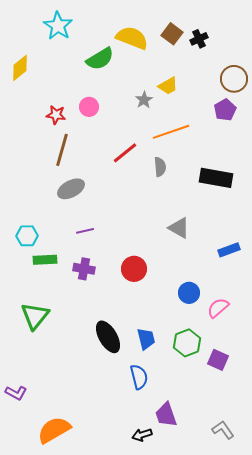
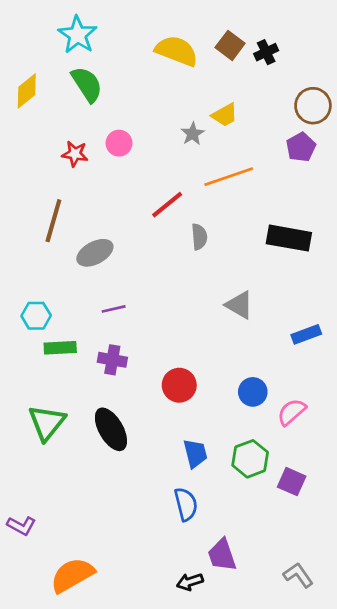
green semicircle: (100, 59) -> (87, 84), moved, turned -92
brown line: (62, 150) -> (53, 221), moved
gray semicircle: (160, 167) -> (199, 237), moved
red circle: (134, 269) -> (179, 385), moved
black ellipse: (108, 337) -> (111, 429), moved

